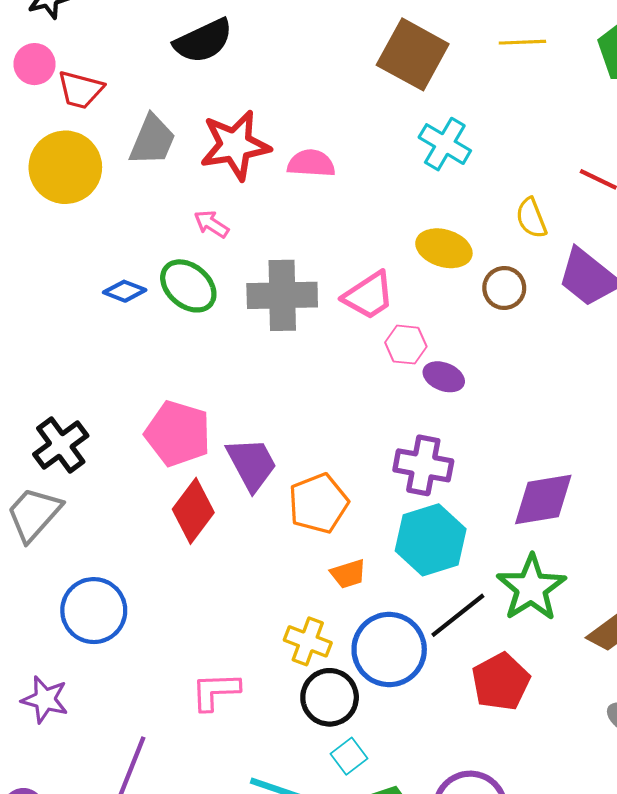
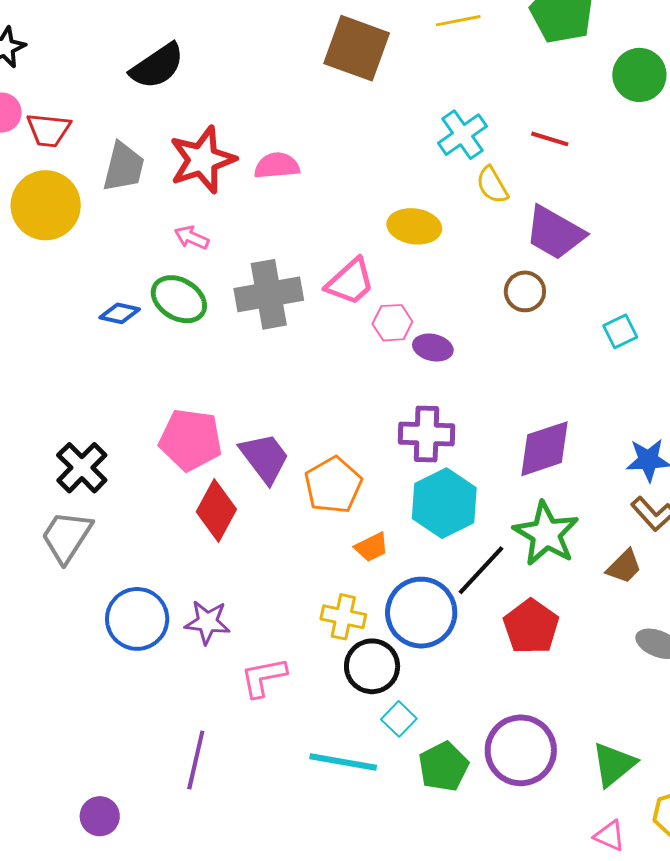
cyan cross: (445, 144) -> (462, 135), moved, turned 33
brown circle: (504, 288) -> (525, 291), moved
purple star: (45, 699) -> (207, 622), moved

